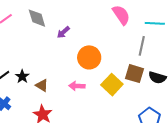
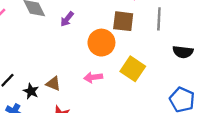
brown square: (134, 74) -> (123, 21), moved
black star: (22, 76) -> (31, 91), moved

